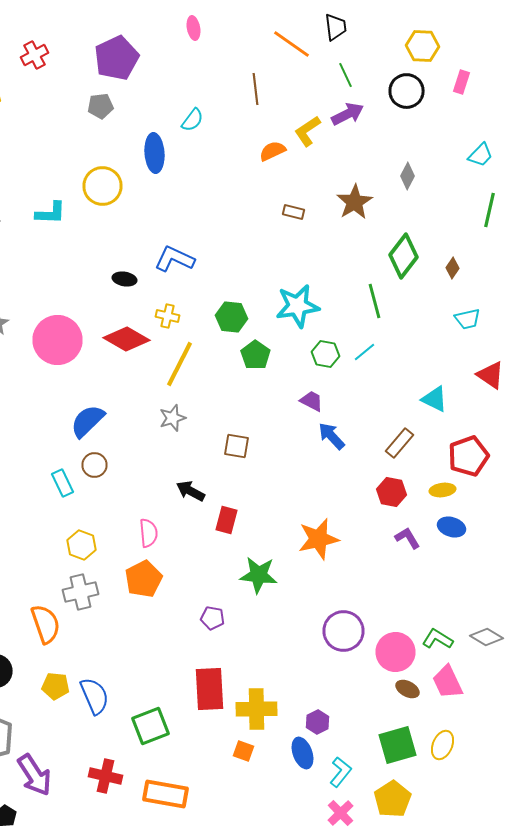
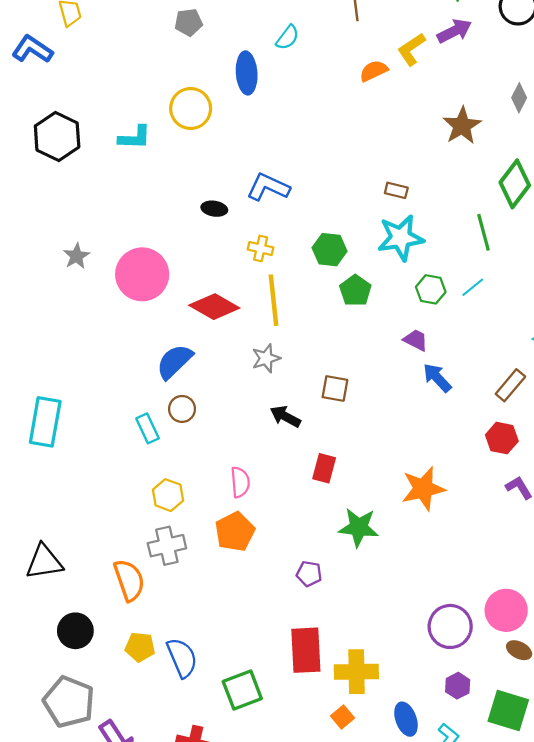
brown rectangle: (294, 212) -> (396, 190), moved
red diamond: (126, 339) -> (214, 307), moved
yellow line: (180, 364) -> (274, 300), turned -33
black arrow: (190, 491) -> (285, 416), moved
purple circle: (344, 631) -> (450, 626), moved
purple hexagon: (318, 722) -> (458, 686), moved
green square: (398, 745) -> (508, 710), turned 33
orange square: (244, 751) -> (342, 717), turned 30

